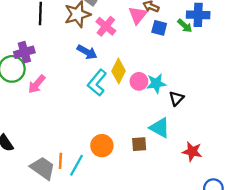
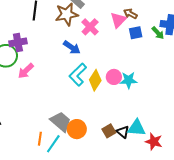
blue square: (159, 28) -> (136, 33), turned -32
yellow diamond: (119, 71) -> (95, 80), moved
black triangle: (176, 98) -> (123, 132), moved, turned -40
cyan triangle: (160, 128) -> (137, 128), moved, turned -30
brown square: (139, 144) -> (109, 131), turned -32
gray trapezoid: (43, 168) -> (61, 122), moved

